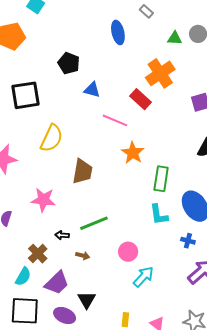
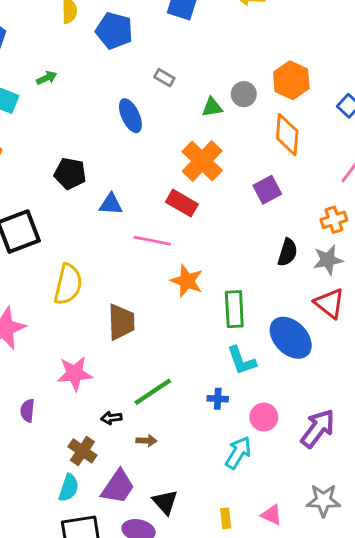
blue cross: (188, 241) -> (218, 399), moved
pink circle: (128, 252) -> (264, 417), moved

